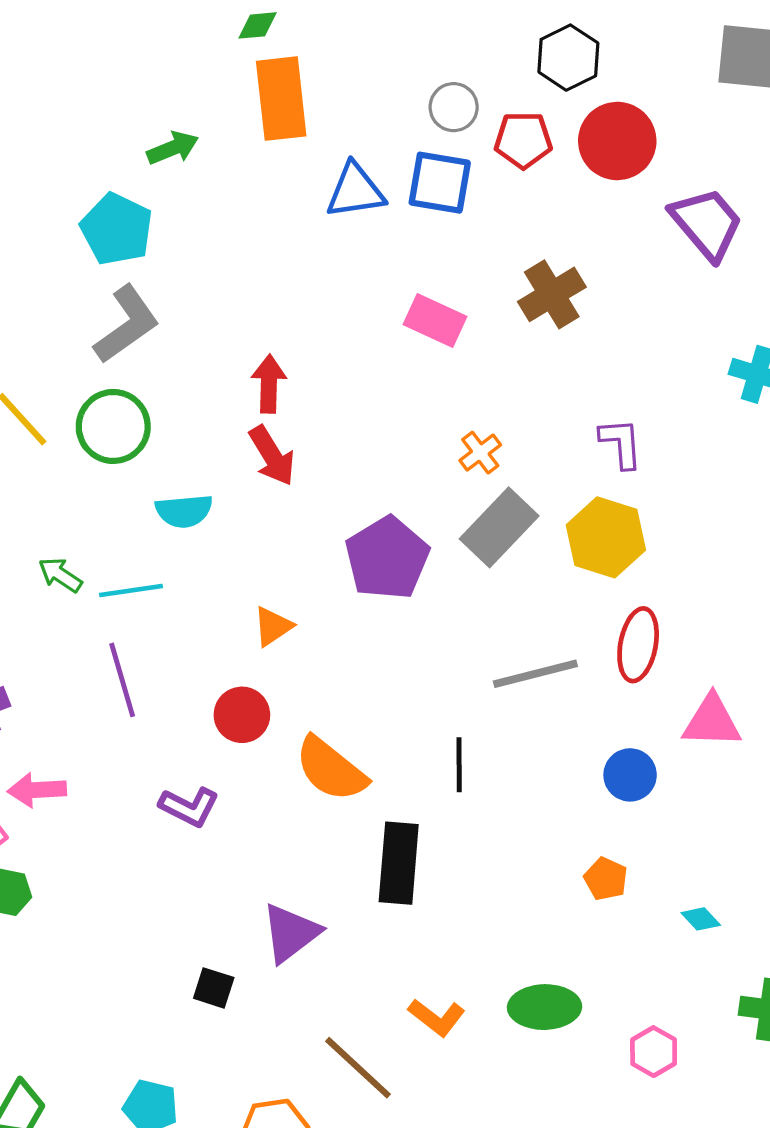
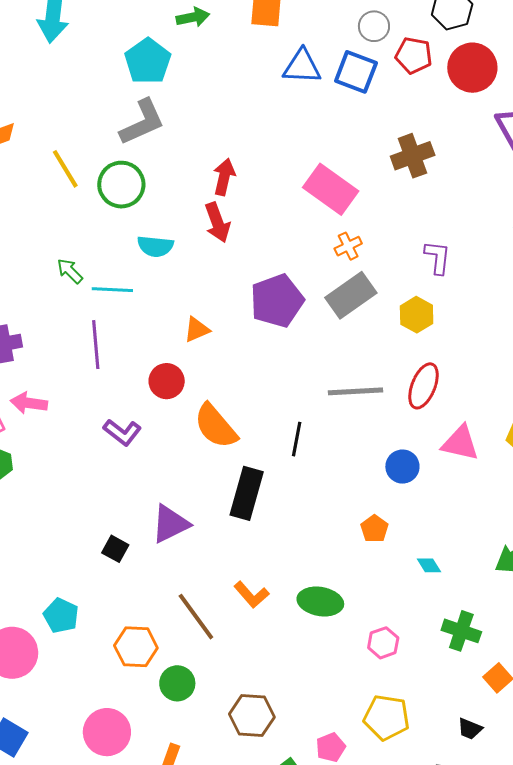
pink rectangle: (435, 321) -> (331, 189), moved, size x1.4
yellow hexagon: (606, 537) -> (417, 315), size x0.7

